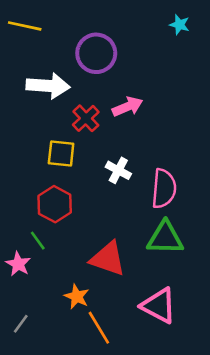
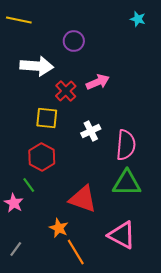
purple circle: (96, 53) -> (74, 41), size x0.7
white cross: (118, 170) -> (91, 131), turned 36

